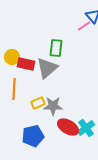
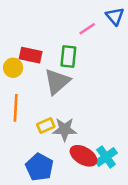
pink line: (84, 26) -> (87, 29), moved
red rectangle: (26, 64) -> (31, 55), moved
blue pentagon: (33, 136) -> (39, 167), turned -30

